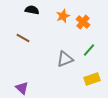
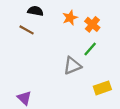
brown line: (23, 38) -> (27, 30), moved
green line: (89, 50) -> (90, 49), moved

